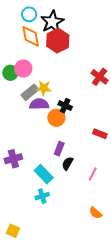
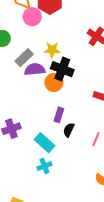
pink circle: (23, 68) -> (32, 17), moved
yellow star: (44, 88) -> (52, 50), moved
black cross: (65, 106) -> (62, 69), size x1.5

